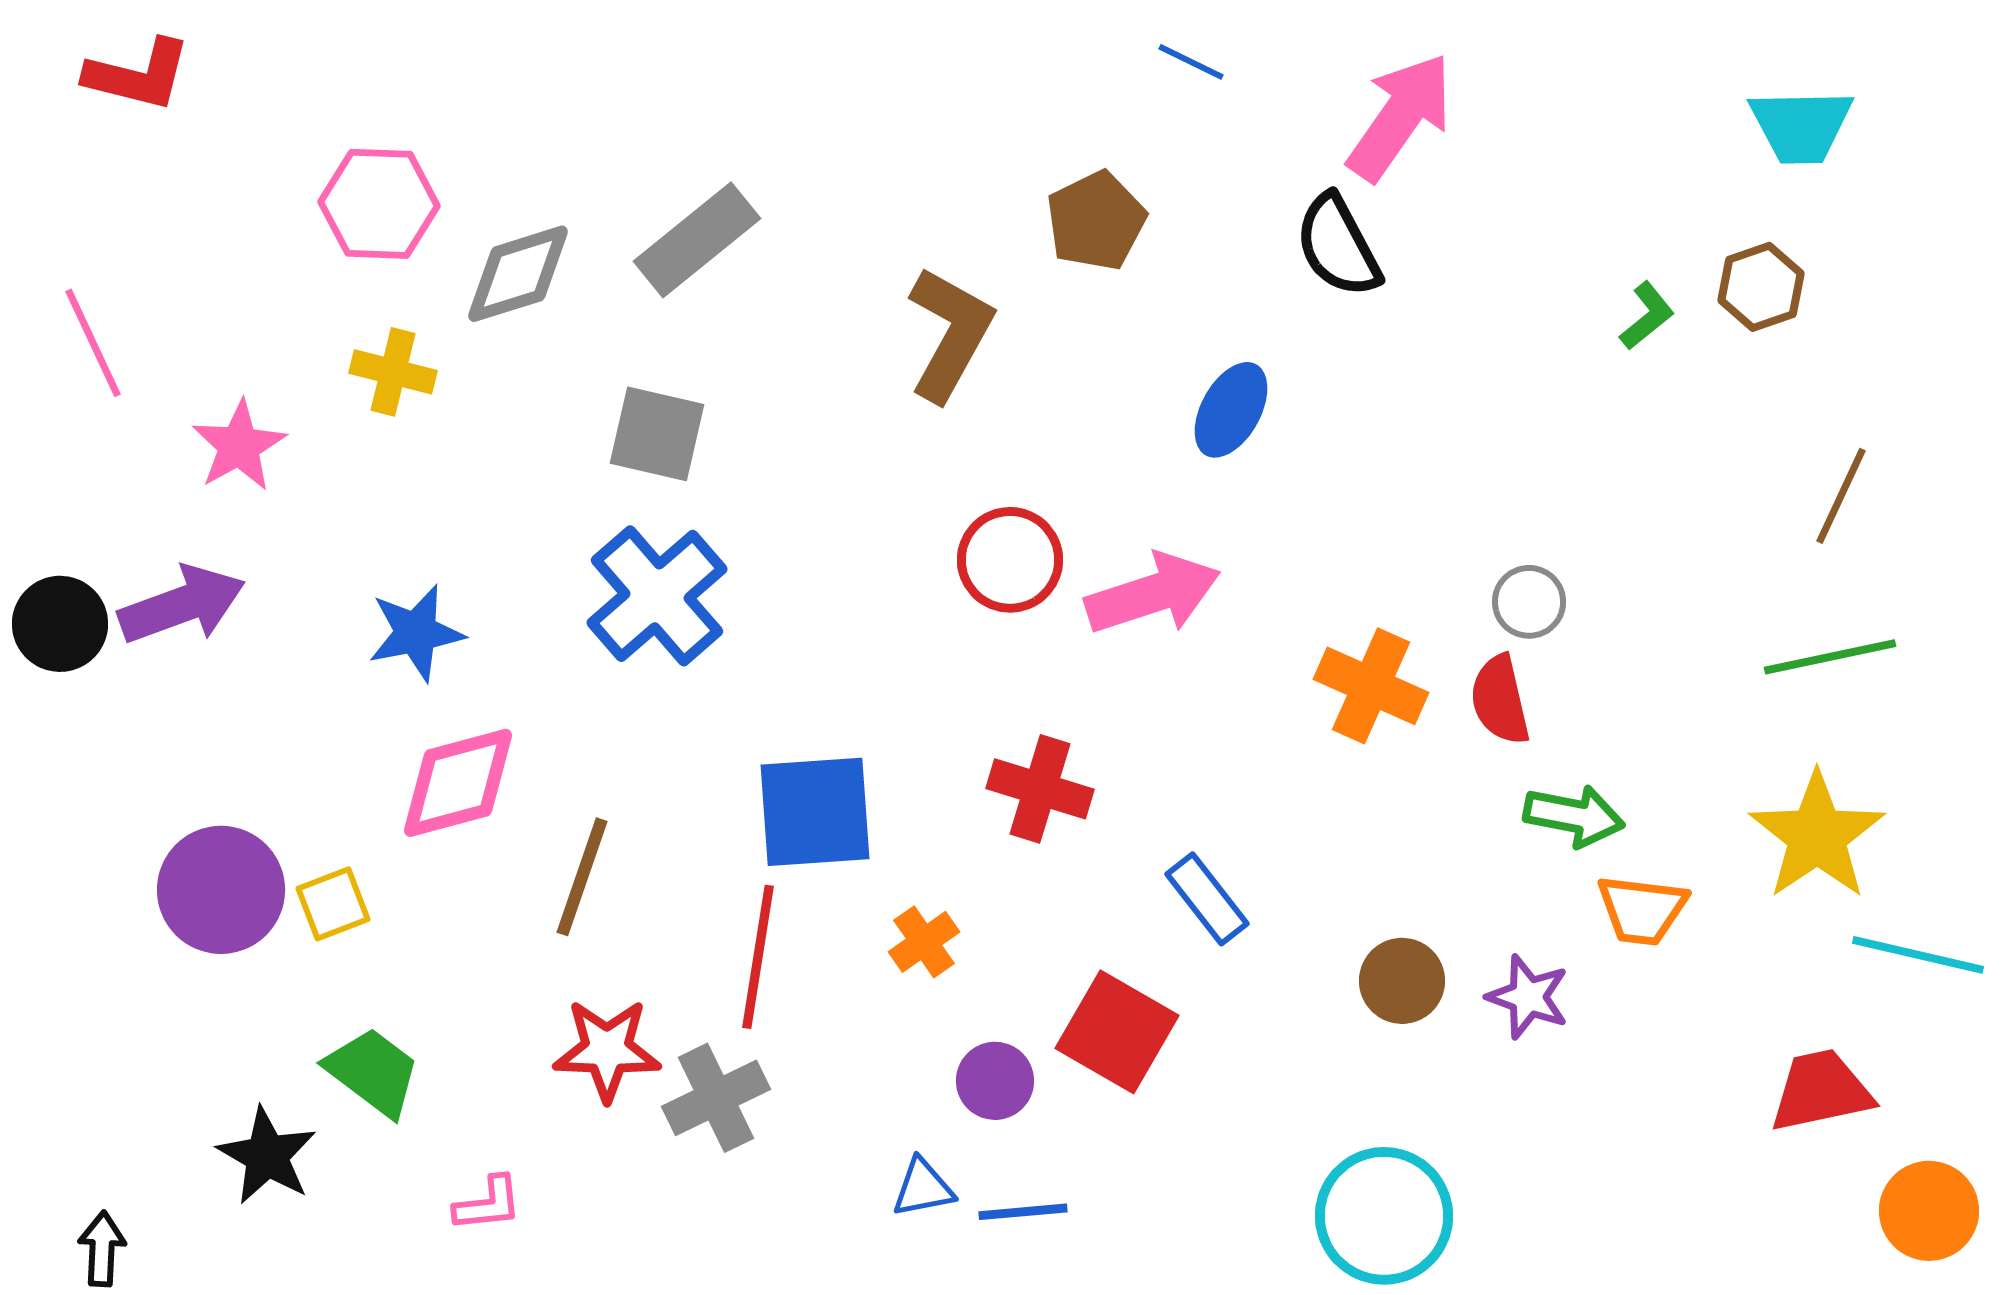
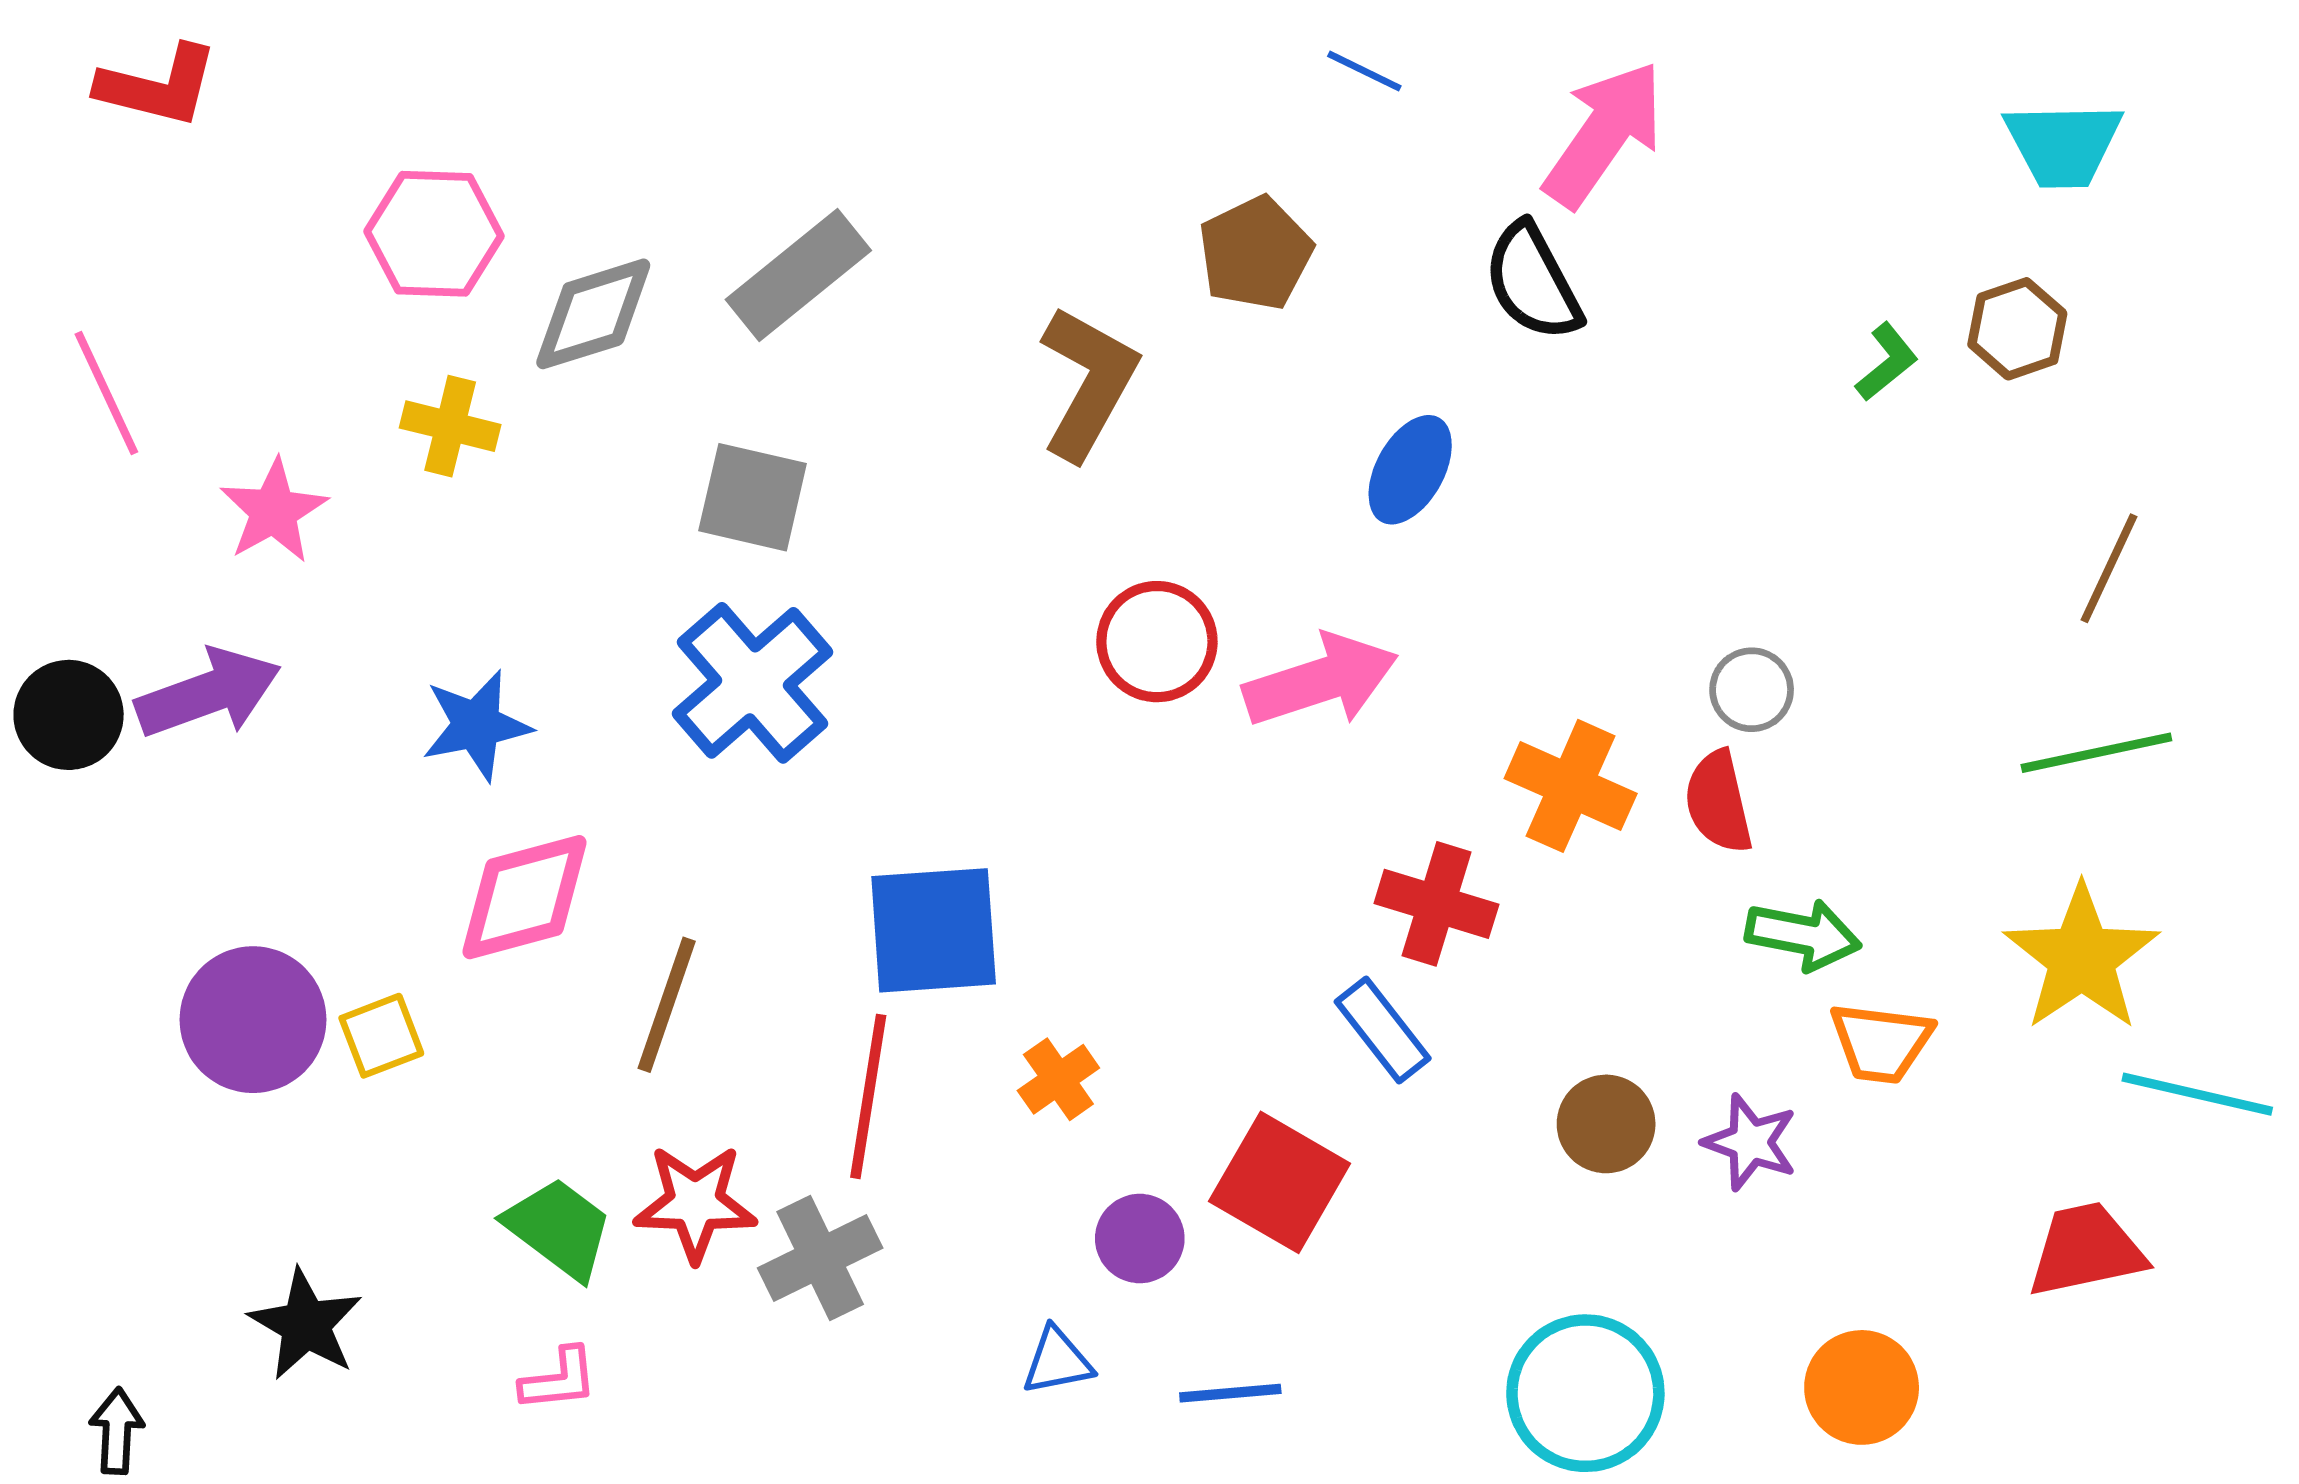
red cross: (1040, 789) -> (1436, 904), moved
green trapezoid: (373, 1072) -> (559, 1228), moved
orange circle: (1929, 1211) -> (1862, 1387), moved
blue line: (1023, 1212) -> (1230, 1393), moved

